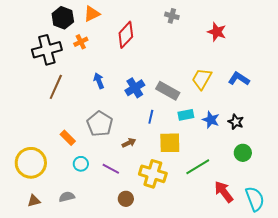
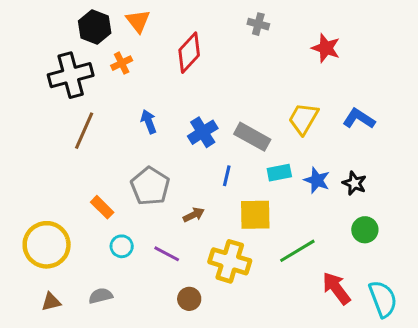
orange triangle: (92, 14) -> (138, 21), turned -42

